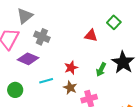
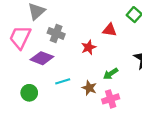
red star: (71, 68) -> (89, 47), moved
green arrow: (101, 69) -> (111, 74), moved, turned 32

